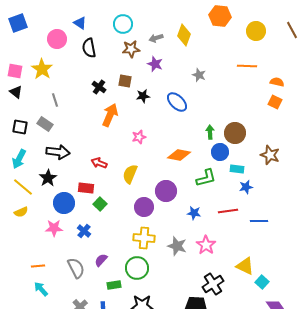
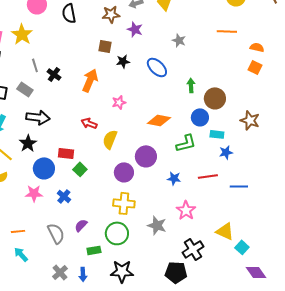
black cross: (99, 87) -> (54, 74), moved
green arrow: (210, 132) -> (191, 85), moved
red arrow: (99, 163) -> (89, 123), moved
gray star: (177, 246) -> (157, 225), moved

